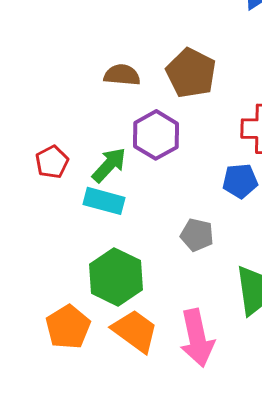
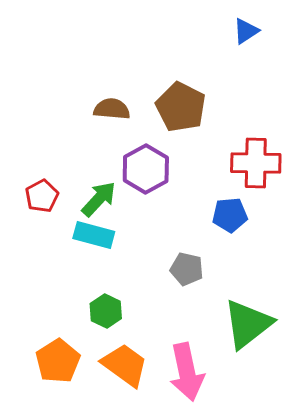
green hexagon: (116, 277) -> (106, 311), size x0.6

